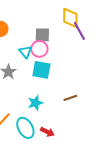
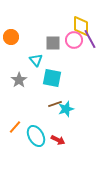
pink circle: (39, 49) -> (74, 40), moved
brown line: (70, 98) -> (55, 104), moved
cyan star: (35, 103) -> (66, 109), moved

